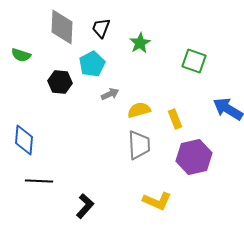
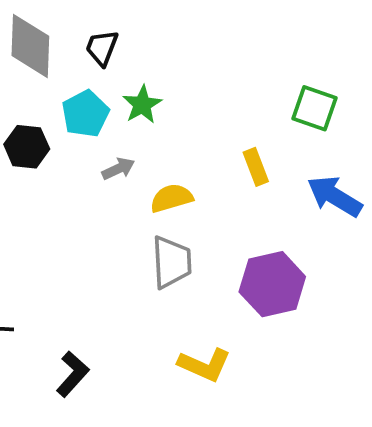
green star: (140, 43) -> (142, 105), moved
green square: (194, 61) -> (314, 108), moved
yellow rectangle: (175, 119) -> (256, 167), moved

